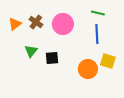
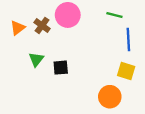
pink circle: (63, 24) -> (68, 15), moved
blue line: (97, 34) -> (128, 39), moved
orange circle: (88, 69) -> (110, 97), moved

